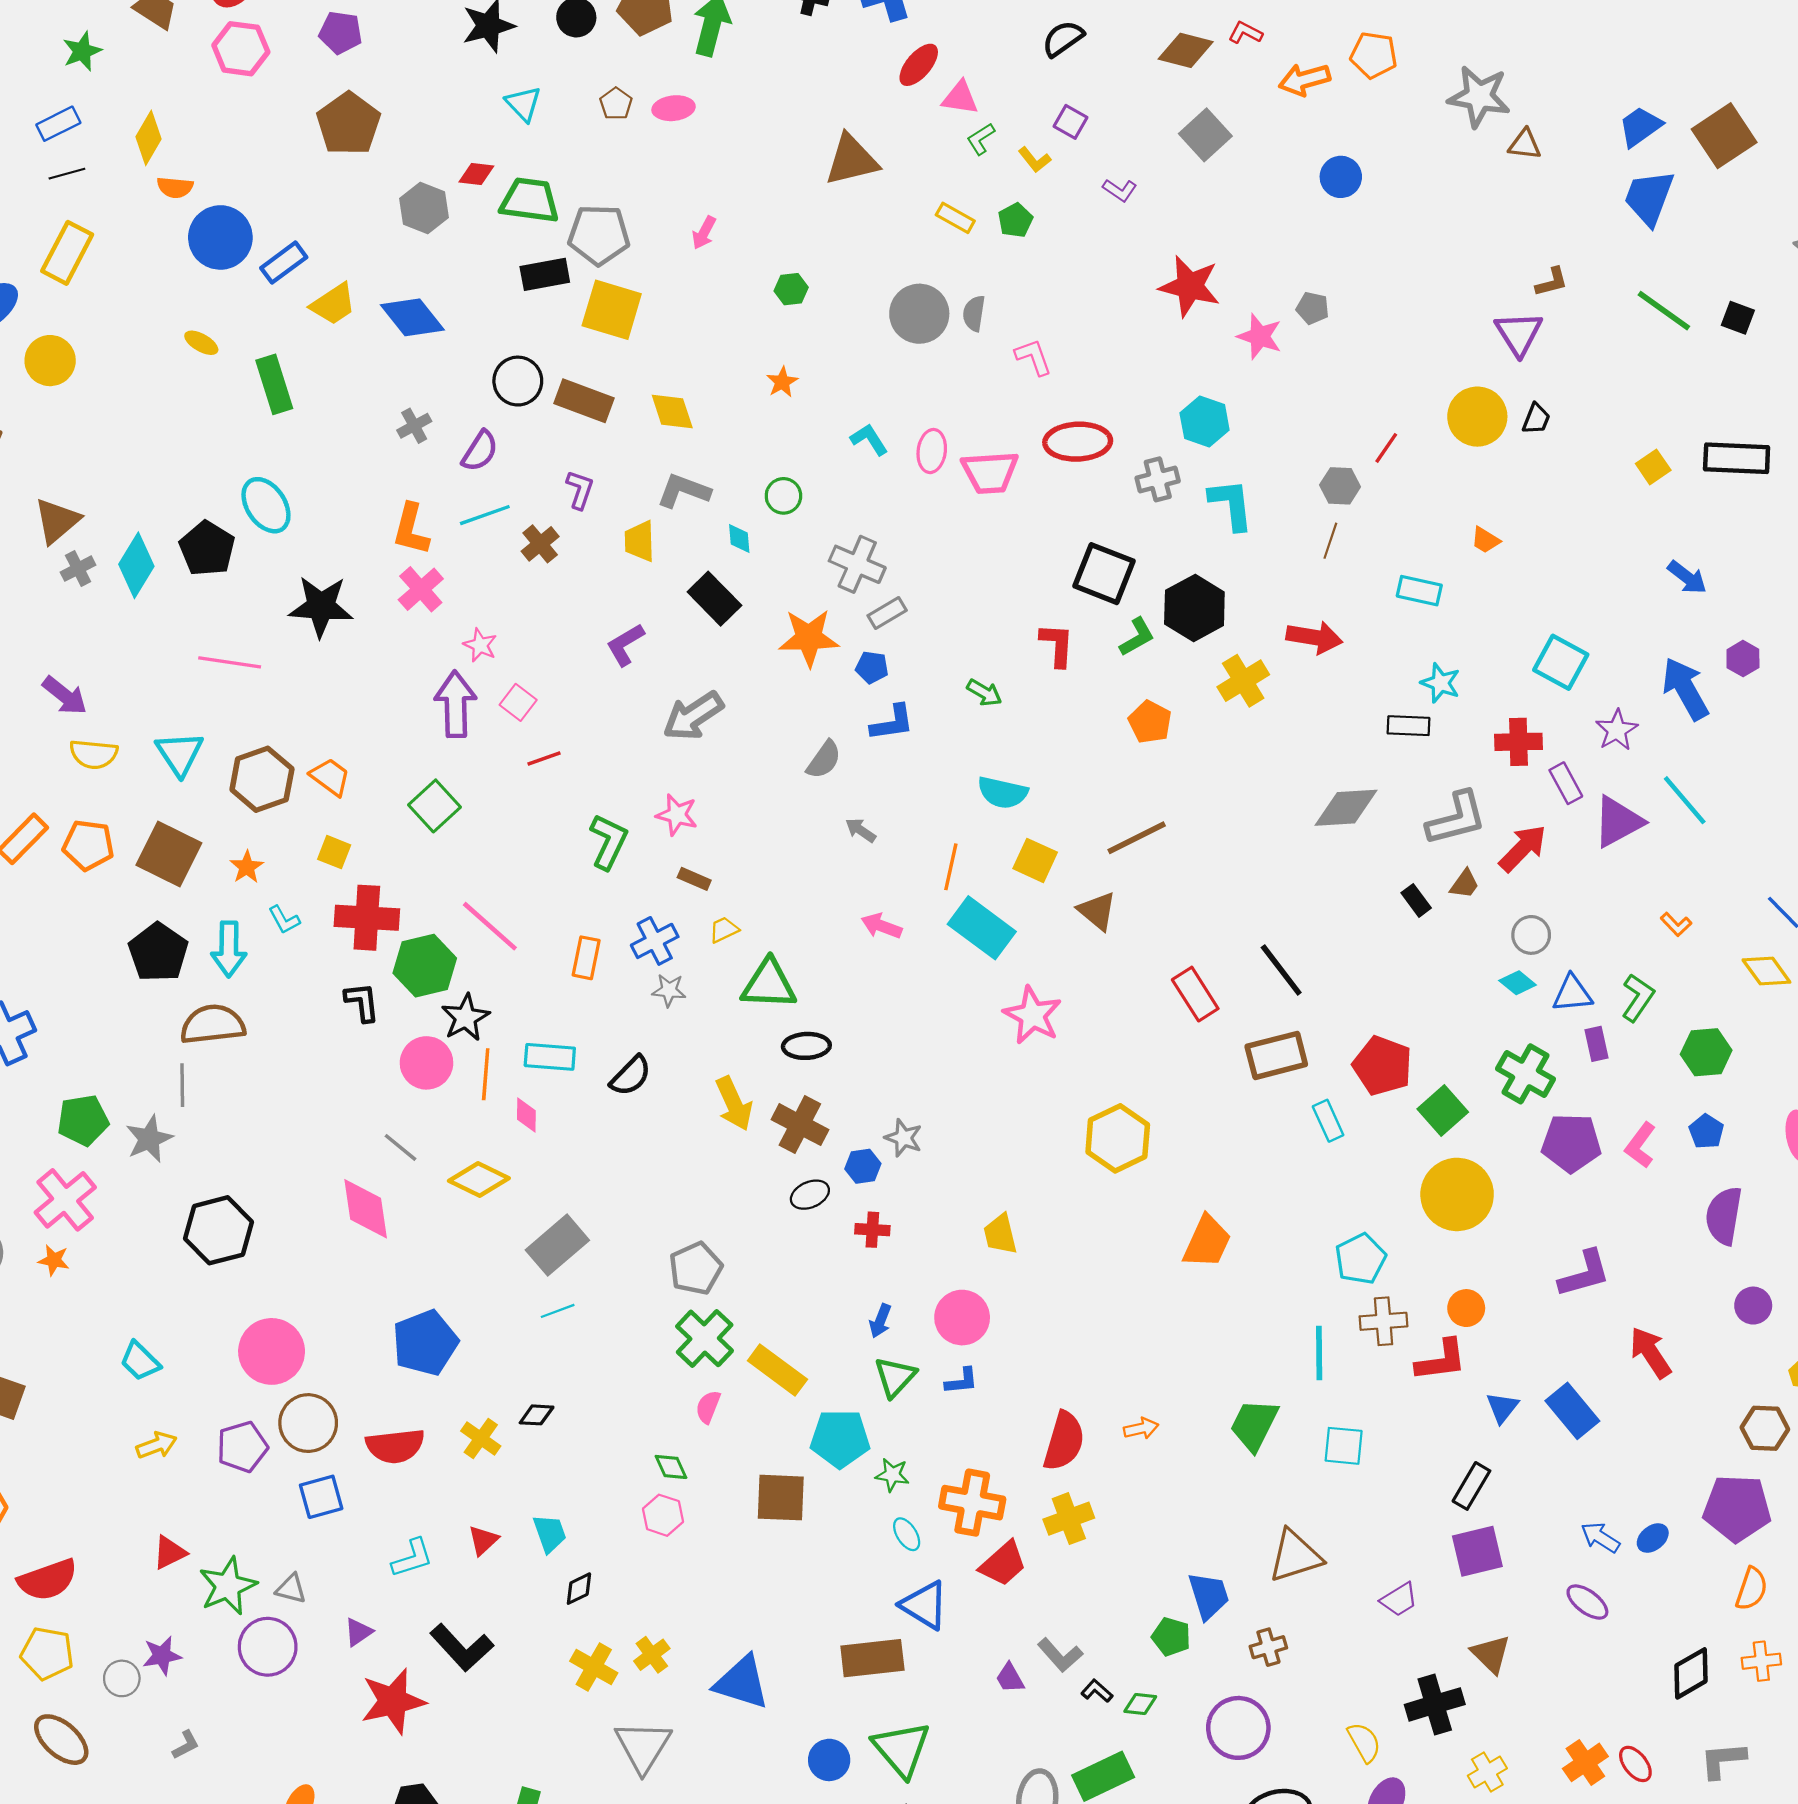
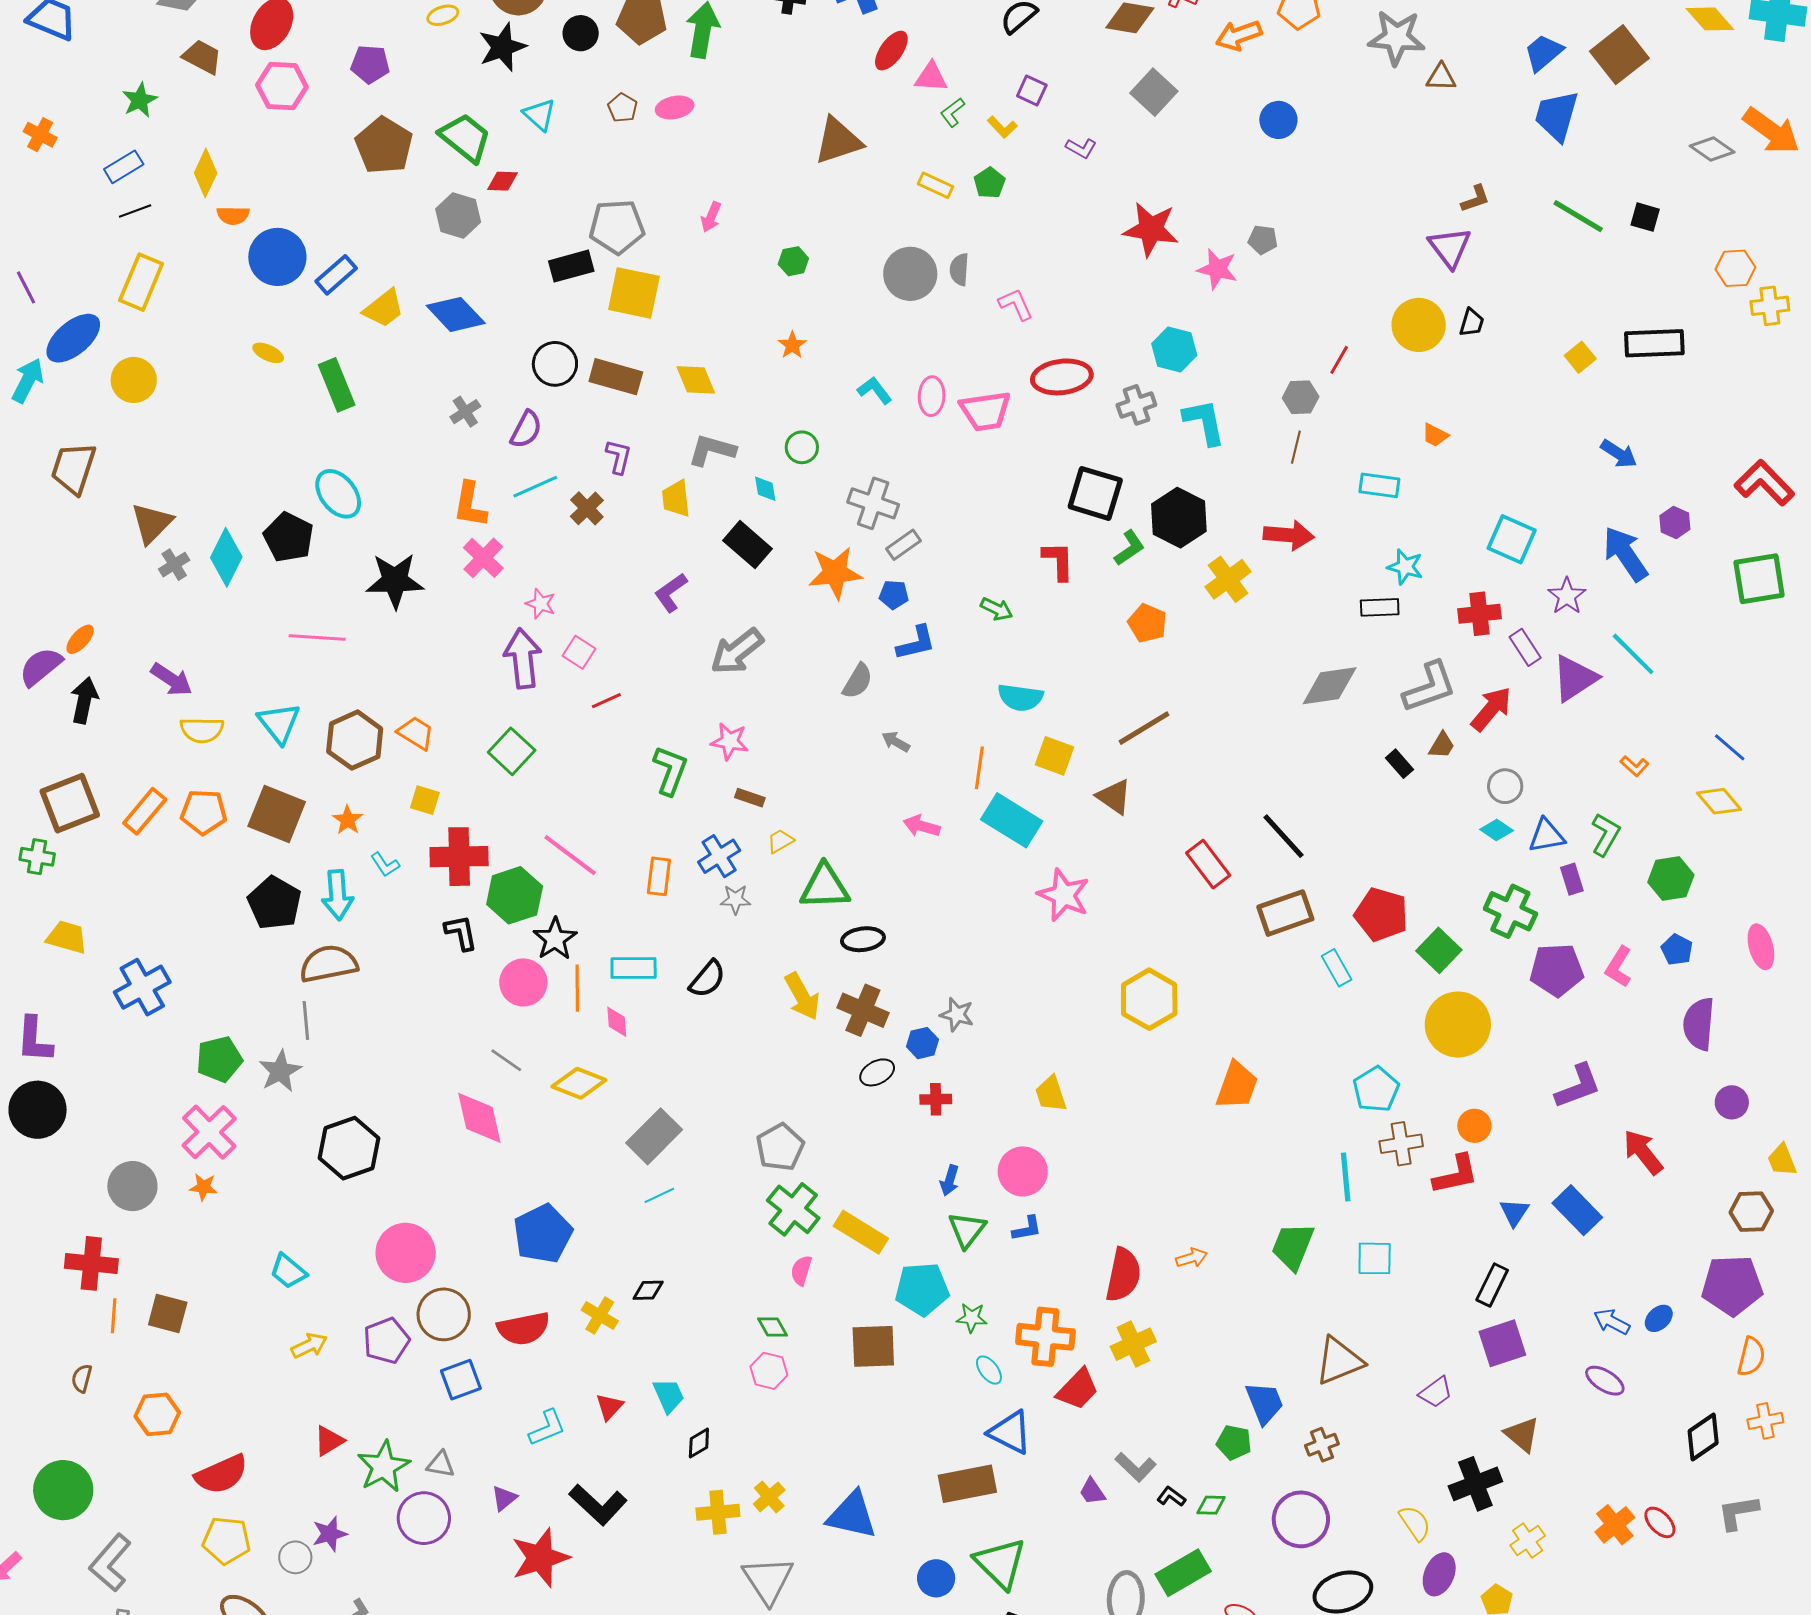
green trapezoid: (530, 200) -> (465, 138), moved, turned 36
yellow cross: (594, 1667) -> (718, 1512), turned -30

